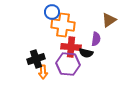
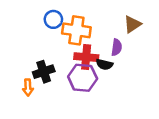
blue circle: (52, 12) -> (53, 19), moved
orange arrow: (43, 72) -> (28, 87), moved

